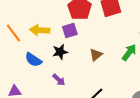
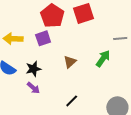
black star: (60, 52) -> (33, 69), moved

